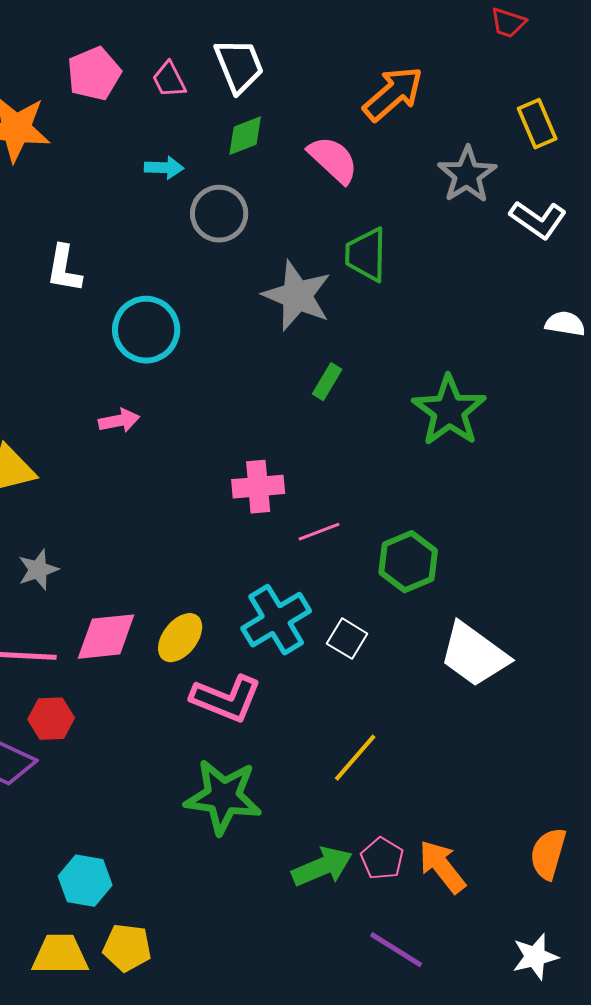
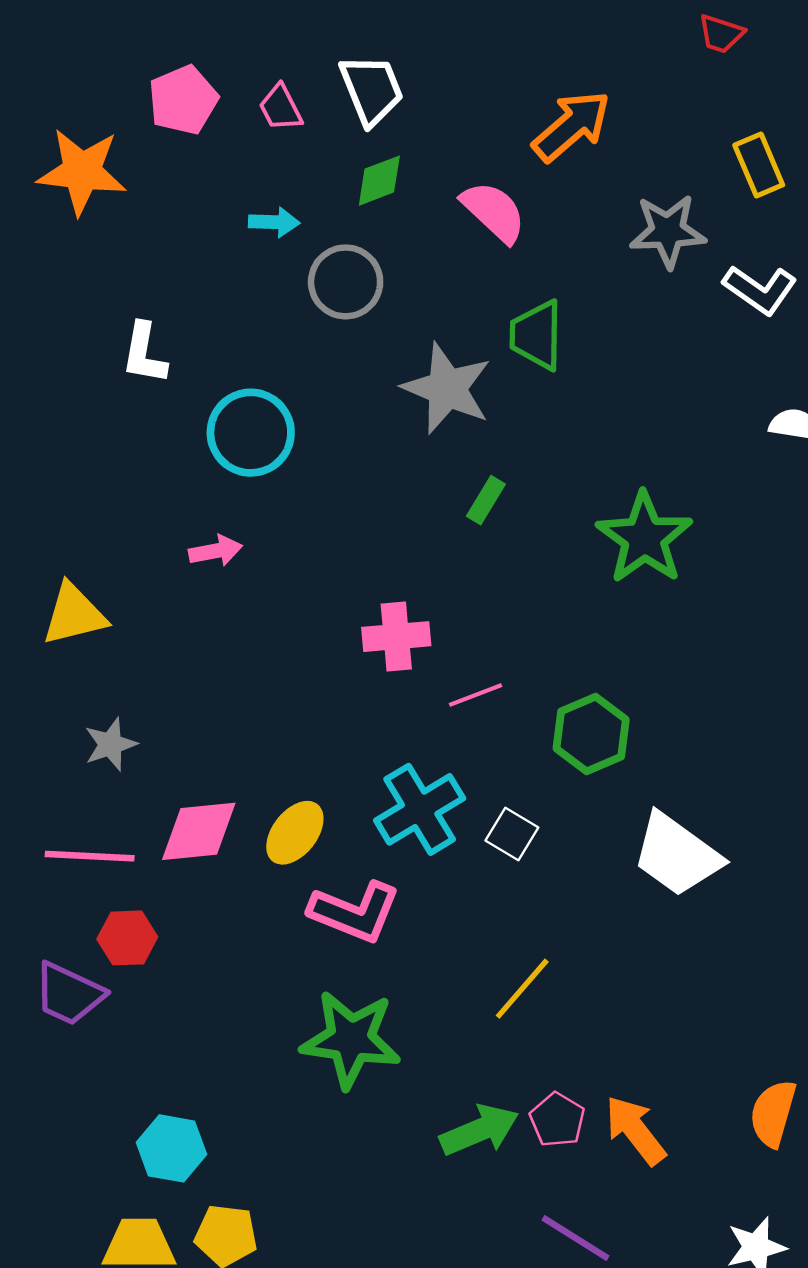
gray star: (467, 175) -> (668, 231), turned 30

